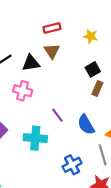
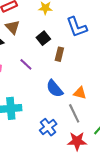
black square: (93, 69) -> (43, 38), moved
purple line: (57, 115) -> (26, 64), moved

